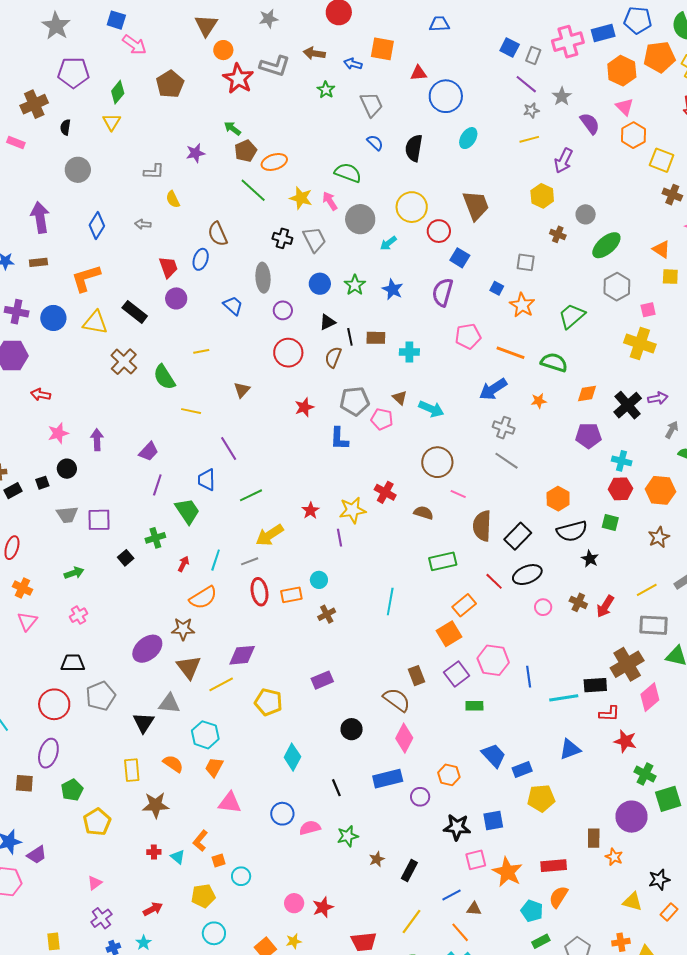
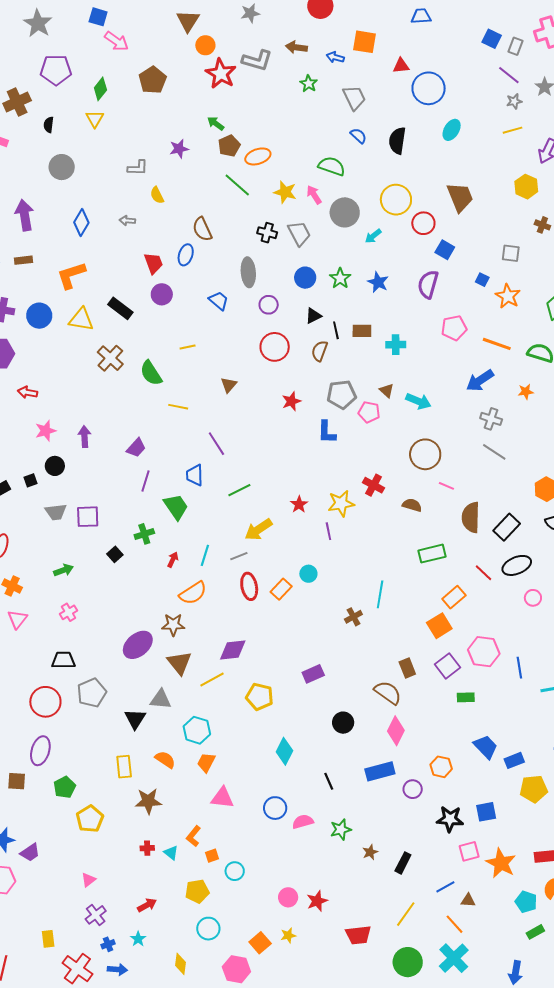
orange rectangle: (291, 595) -> (281, 589), turned -35
brown cross: (327, 614) -> (353, 617), moved

